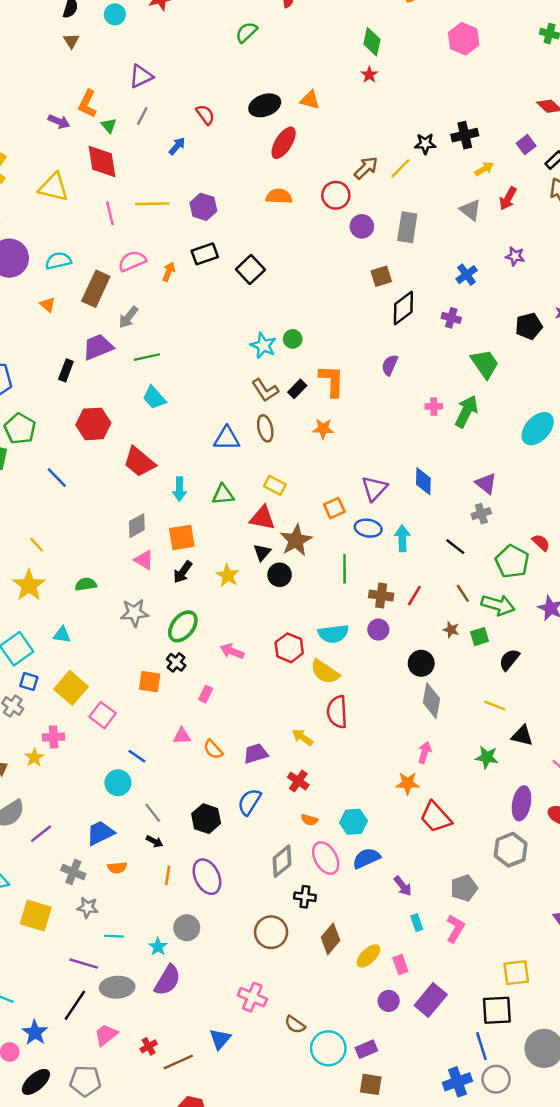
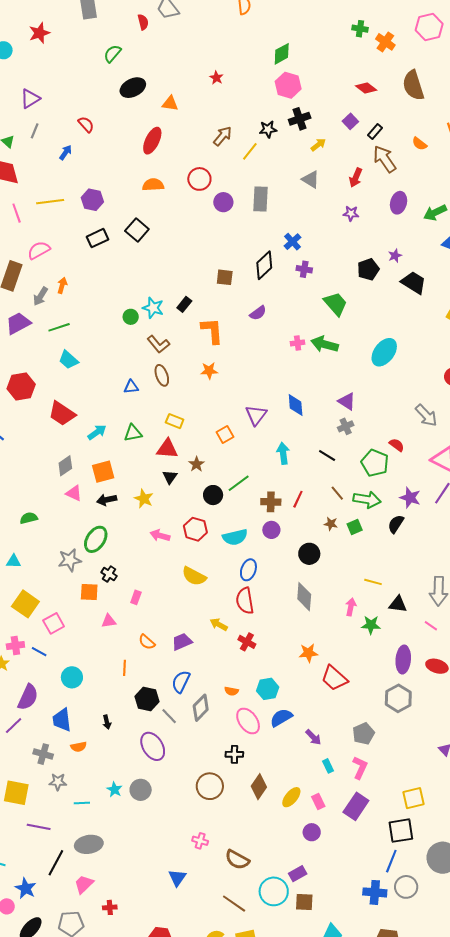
pink hexagon: (464, 39) -> (288, 85), moved
green diamond: (372, 42) -> (282, 54), moved, turned 55
black ellipse: (265, 105) -> (133, 88), moved
brown arrow: (366, 168) -> (223, 136), moved
red arrow: (508, 198) -> (356, 178), moved
black square: (250, 270) -> (137, 230), moved
orange arrow: (169, 272) -> (62, 285), moved
blue cross: (467, 275) -> (293, 242), moved
brown square: (381, 276) -> (225, 277), moved, turned 30
green circle: (293, 339) -> (131, 317), moved
purple semicircle: (390, 365) -> (258, 313), turned -144
black rectangle: (297, 389) -> (184, 304), moved
green arrow: (466, 411) -> (325, 344), turned -96
blue triangle: (227, 438) -> (131, 387), size x0.7
cyan arrow: (179, 489) -> (97, 432), turned -120
blue ellipse: (368, 528) -> (248, 570), moved, turned -75
brown star: (296, 540) -> (197, 464), size x0.6
green line: (345, 569) -> (239, 483), turned 60
black arrow: (183, 572) -> (107, 500), turned 48
black circle: (280, 575) -> (213, 495), moved
gray star: (134, 613) -> (70, 560), moved
green ellipse: (183, 626) -> (96, 539), moved
red hexagon: (289, 648) -> (195, 529), moved
pink arrow: (232, 651) -> (160, 535), moved
black semicircle: (509, 660) -> (396, 524), moved
yellow semicircle: (325, 672) -> (194, 576), moved
gray diamond: (431, 701) -> (304, 597), moved
pink square: (103, 715) -> (54, 623), turned 30
pink triangle: (182, 736) -> (109, 621), moved
pink arrow: (425, 753) -> (351, 607), moved
blue line: (137, 756) -> (39, 652), moved
red cross: (298, 781) -> (247, 642), moved
gray line: (153, 813) -> (169, 716), moved
blue trapezoid: (100, 833) -> (62, 720), turned -65
black arrow: (154, 841) -> (107, 722), turned 56
gray diamond: (282, 861) -> (201, 708), moved
orange line: (168, 875) -> (124, 668), moved
cyan star: (158, 947) -> (115, 790), moved
purple line: (84, 964) -> (39, 827), moved
purple semicircle: (167, 980) -> (28, 697), moved
pink cross: (252, 997) -> (200, 841), size x0.7
purple rectangle: (431, 1000) -> (356, 806), moved
brown semicircle: (295, 1025) -> (237, 860), size x1.4
red cross: (149, 1046) -> (110, 907), moved, turned 32
blue line: (481, 1046) -> (391, 861), turned 45
cyan circle: (328, 1048) -> (274, 891), moved
brown line: (178, 1062) -> (234, 904), moved, turned 65
blue cross: (457, 1082) -> (375, 892), turned 30

